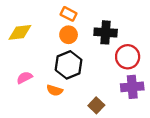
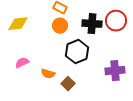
red circle: (128, 57) -> (116, 21), moved
black hexagon: (69, 65) -> (77, 52), moved
brown square: (96, 105) -> (68, 84), moved

